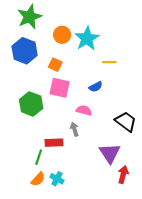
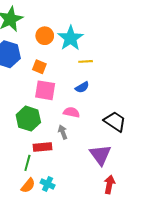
yellow line: (109, 62) -> (86, 61), moved
green hexagon: (31, 104) -> (28, 119), moved
red arrow: (123, 175) -> (109, 184), moved

